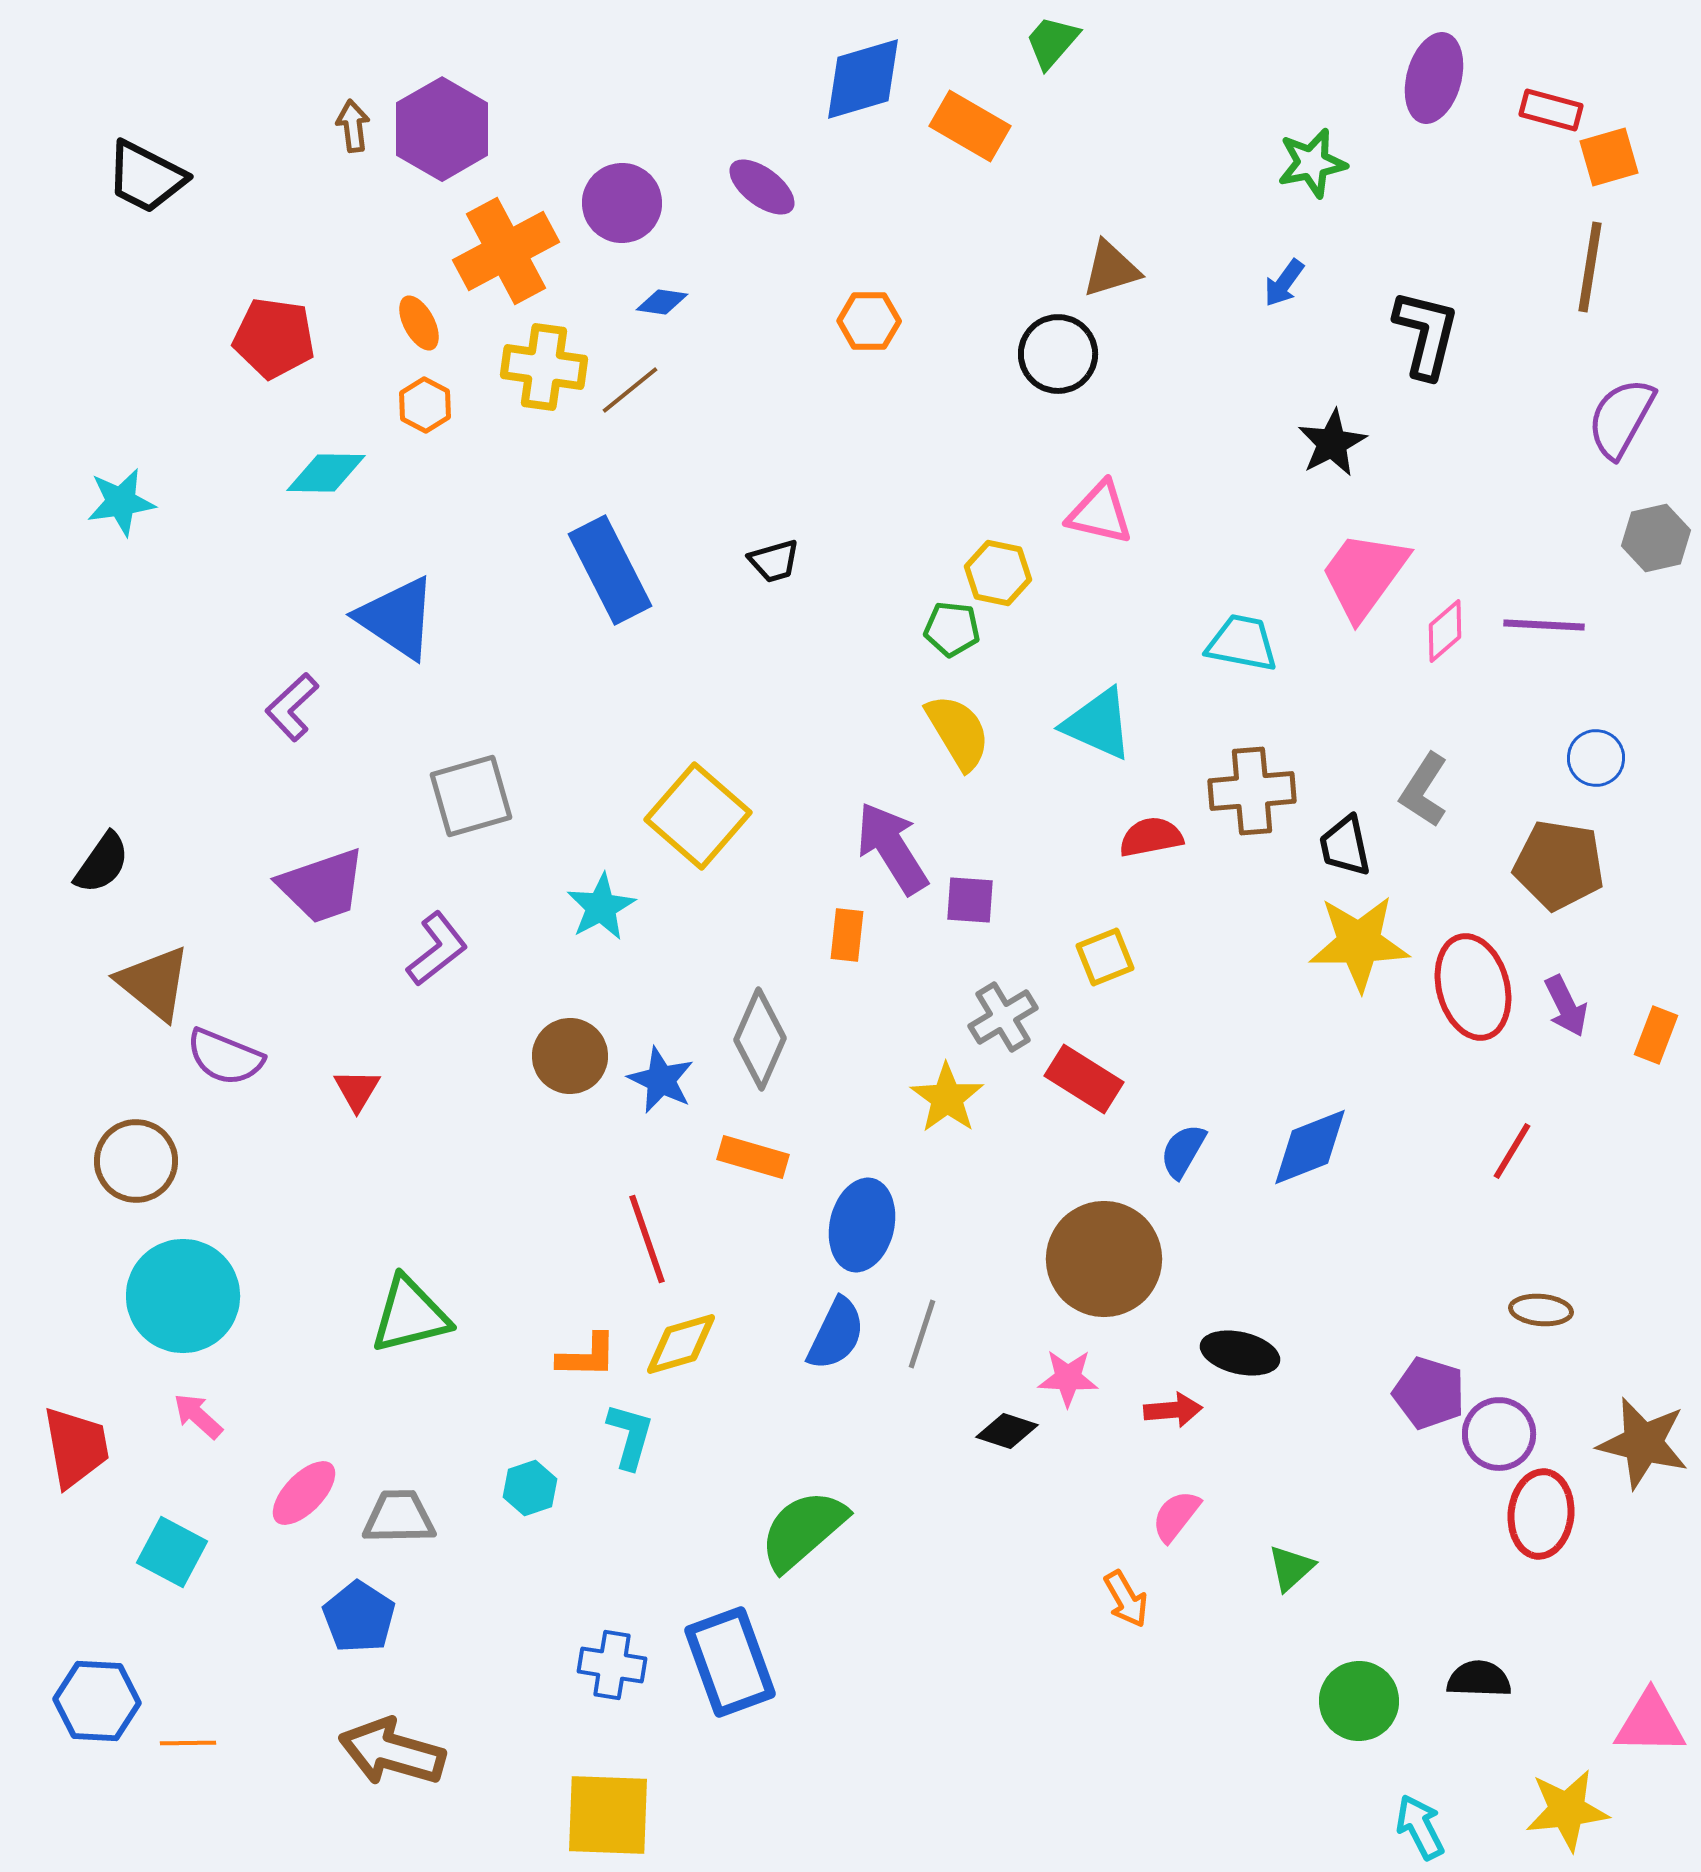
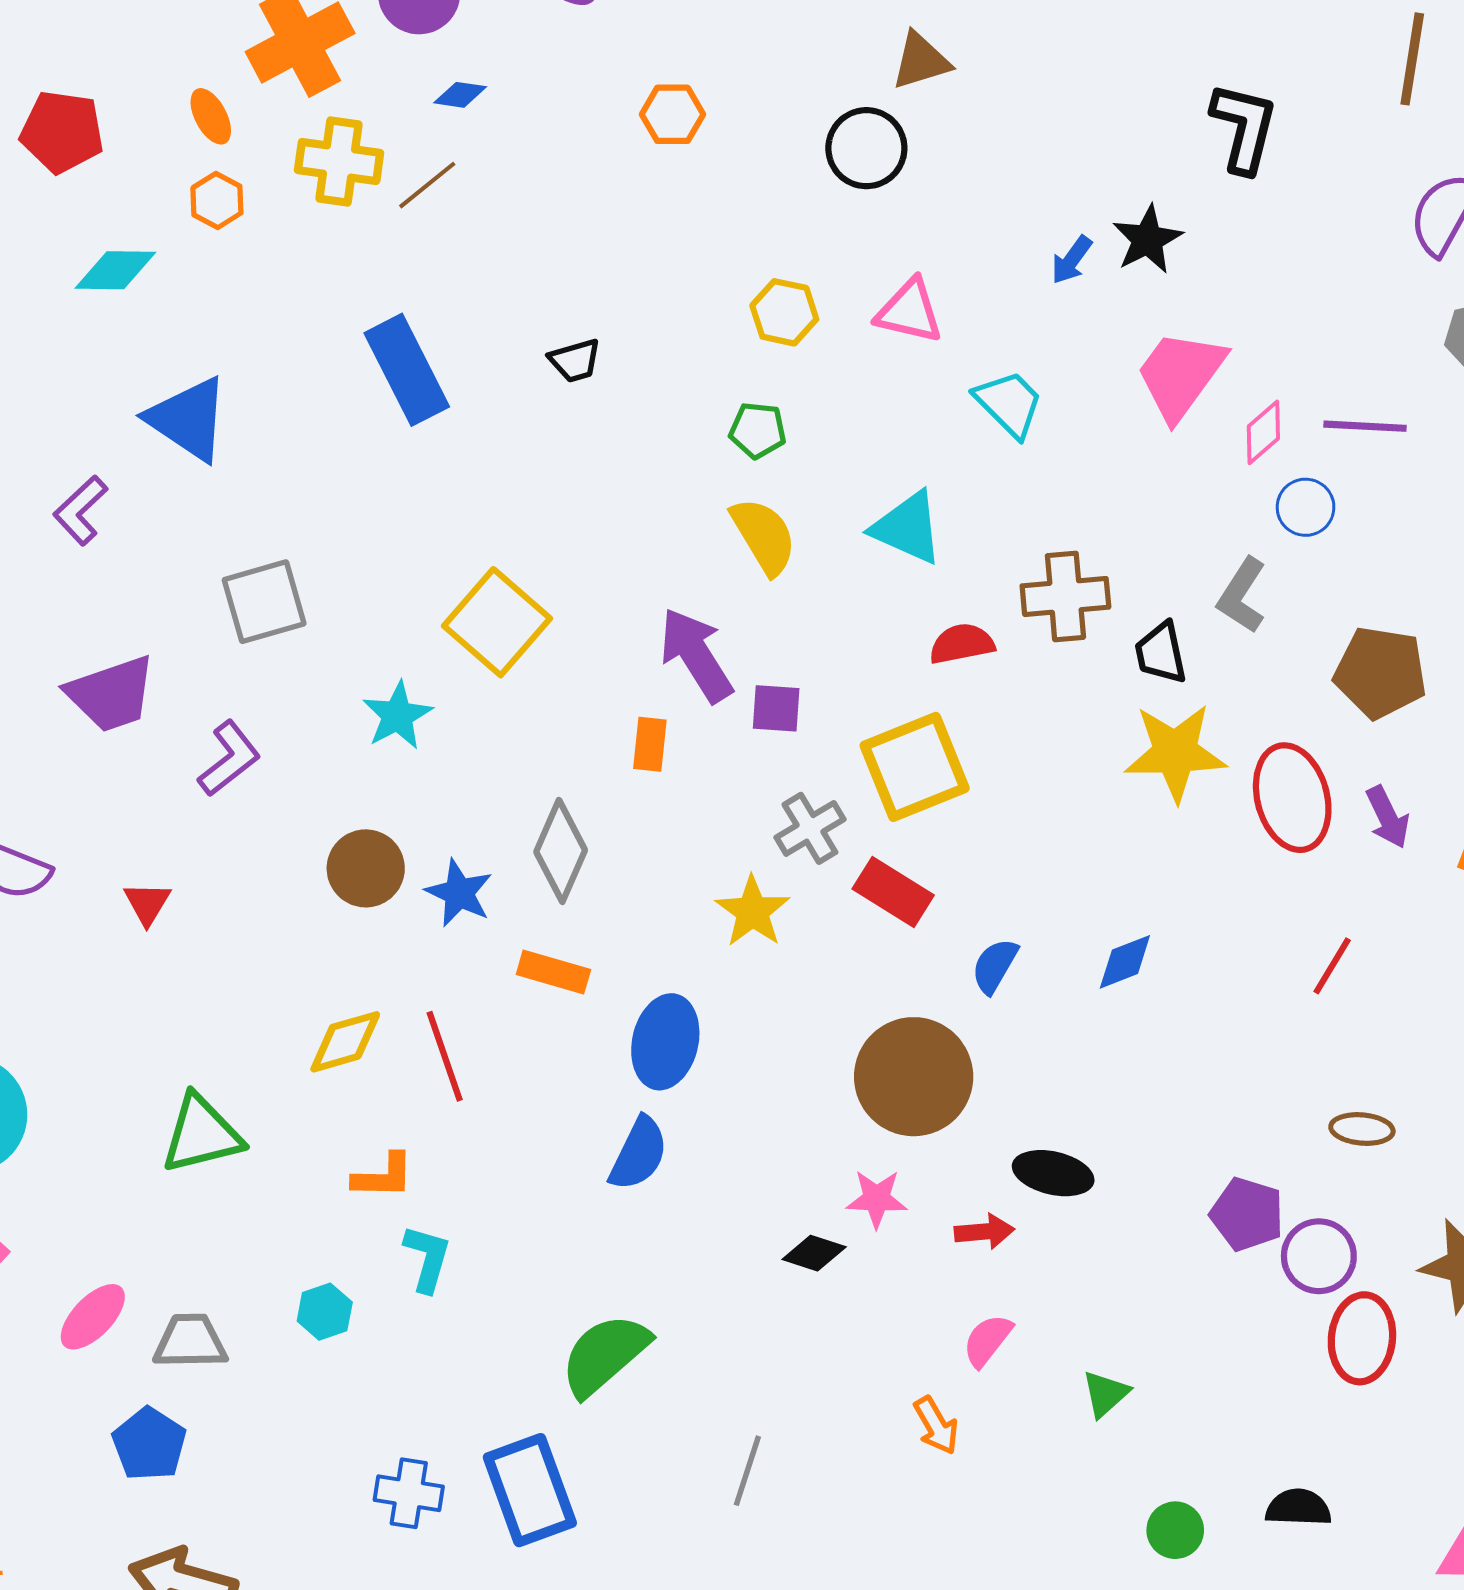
blue arrow: (1284, 283) -> (1072, 260), moved
yellow hexagon: (998, 573) -> (784, 312), moved
cyan trapezoid: (1242, 643) -> (1009, 404), moved, turned 34
blue circle: (1596, 758) -> (1306, 507), moved
yellow square: (1105, 957) -> (915, 767), size x1.8
blue diamond: (1310, 1147) -> (1125, 962), size x0.7
gray line: (922, 1334) -> (747, 1471), moved
yellow diamond: (681, 1344) -> (345, 1042), moved
green circle: (1359, 1701) -> (1175, 1530), size x0.7

